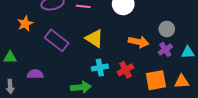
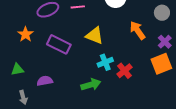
orange arrow: (139, 42) -> (137, 30), turned -126
purple cross: (165, 50) -> (165, 42), moved
red cross: (125, 70) -> (124, 71), moved

